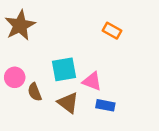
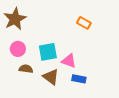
pink circle: (15, 77) -> (18, 49), moved
brown semicircle: (35, 92) -> (26, 69), turned 120

